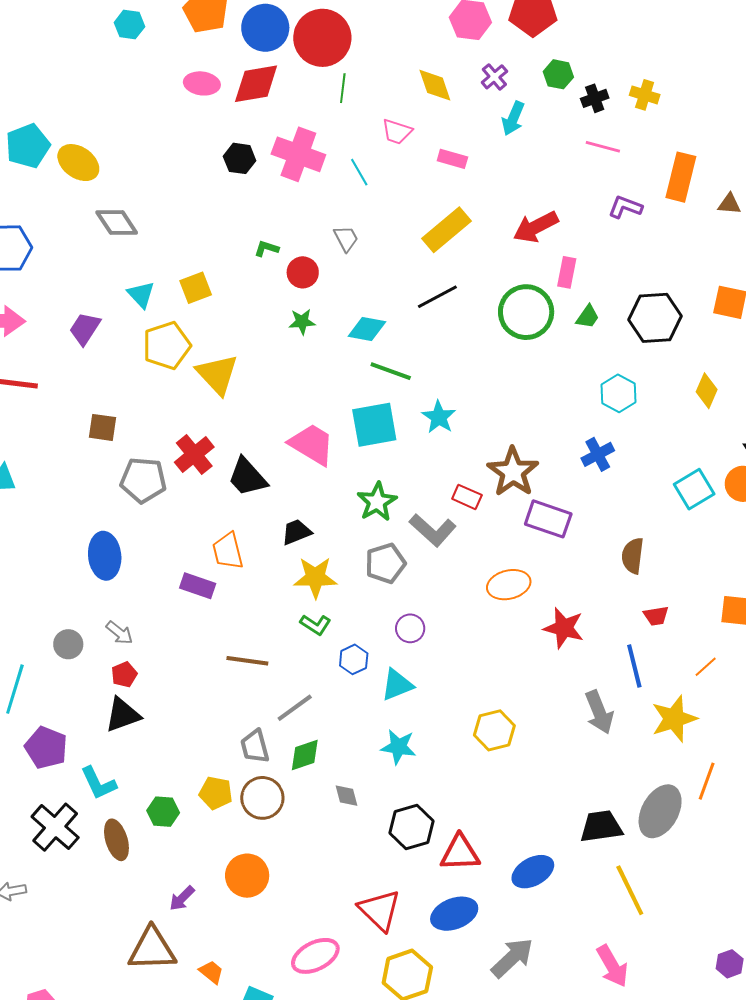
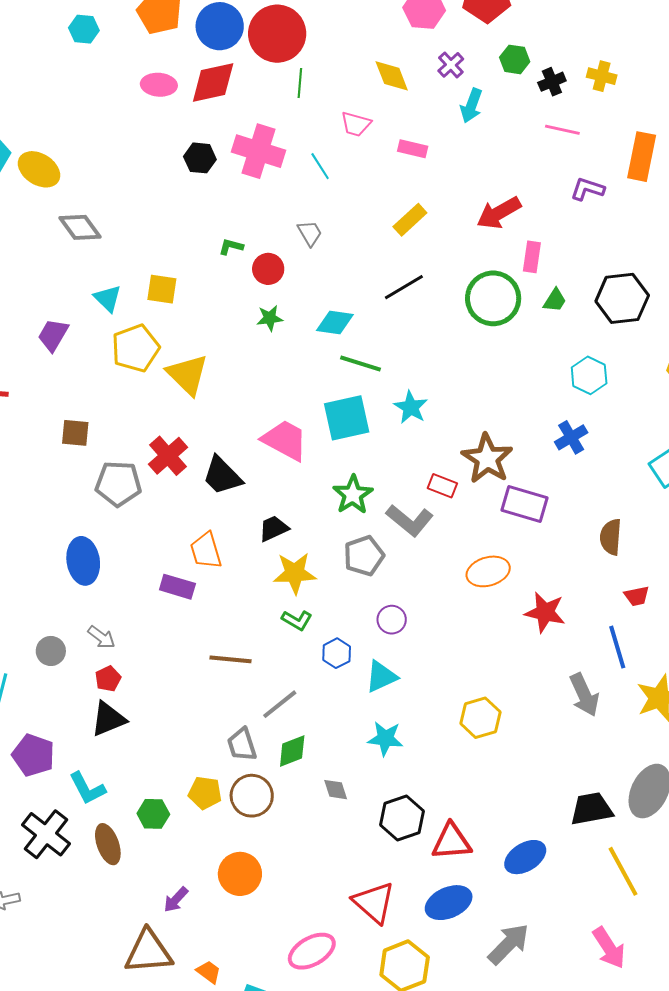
yellow rectangle: (447, 230) -> (410, 220), size x0.7
yellow square: (196, 288) -> (162, 289), turned 32

